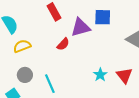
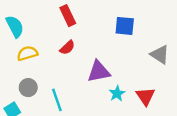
purple triangle: (81, 27) -> (99, 72), moved
red semicircle: (63, 44) -> (67, 48), moved

